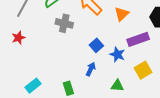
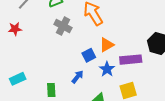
orange triangle: (122, 14) -> (107, 45), moved

